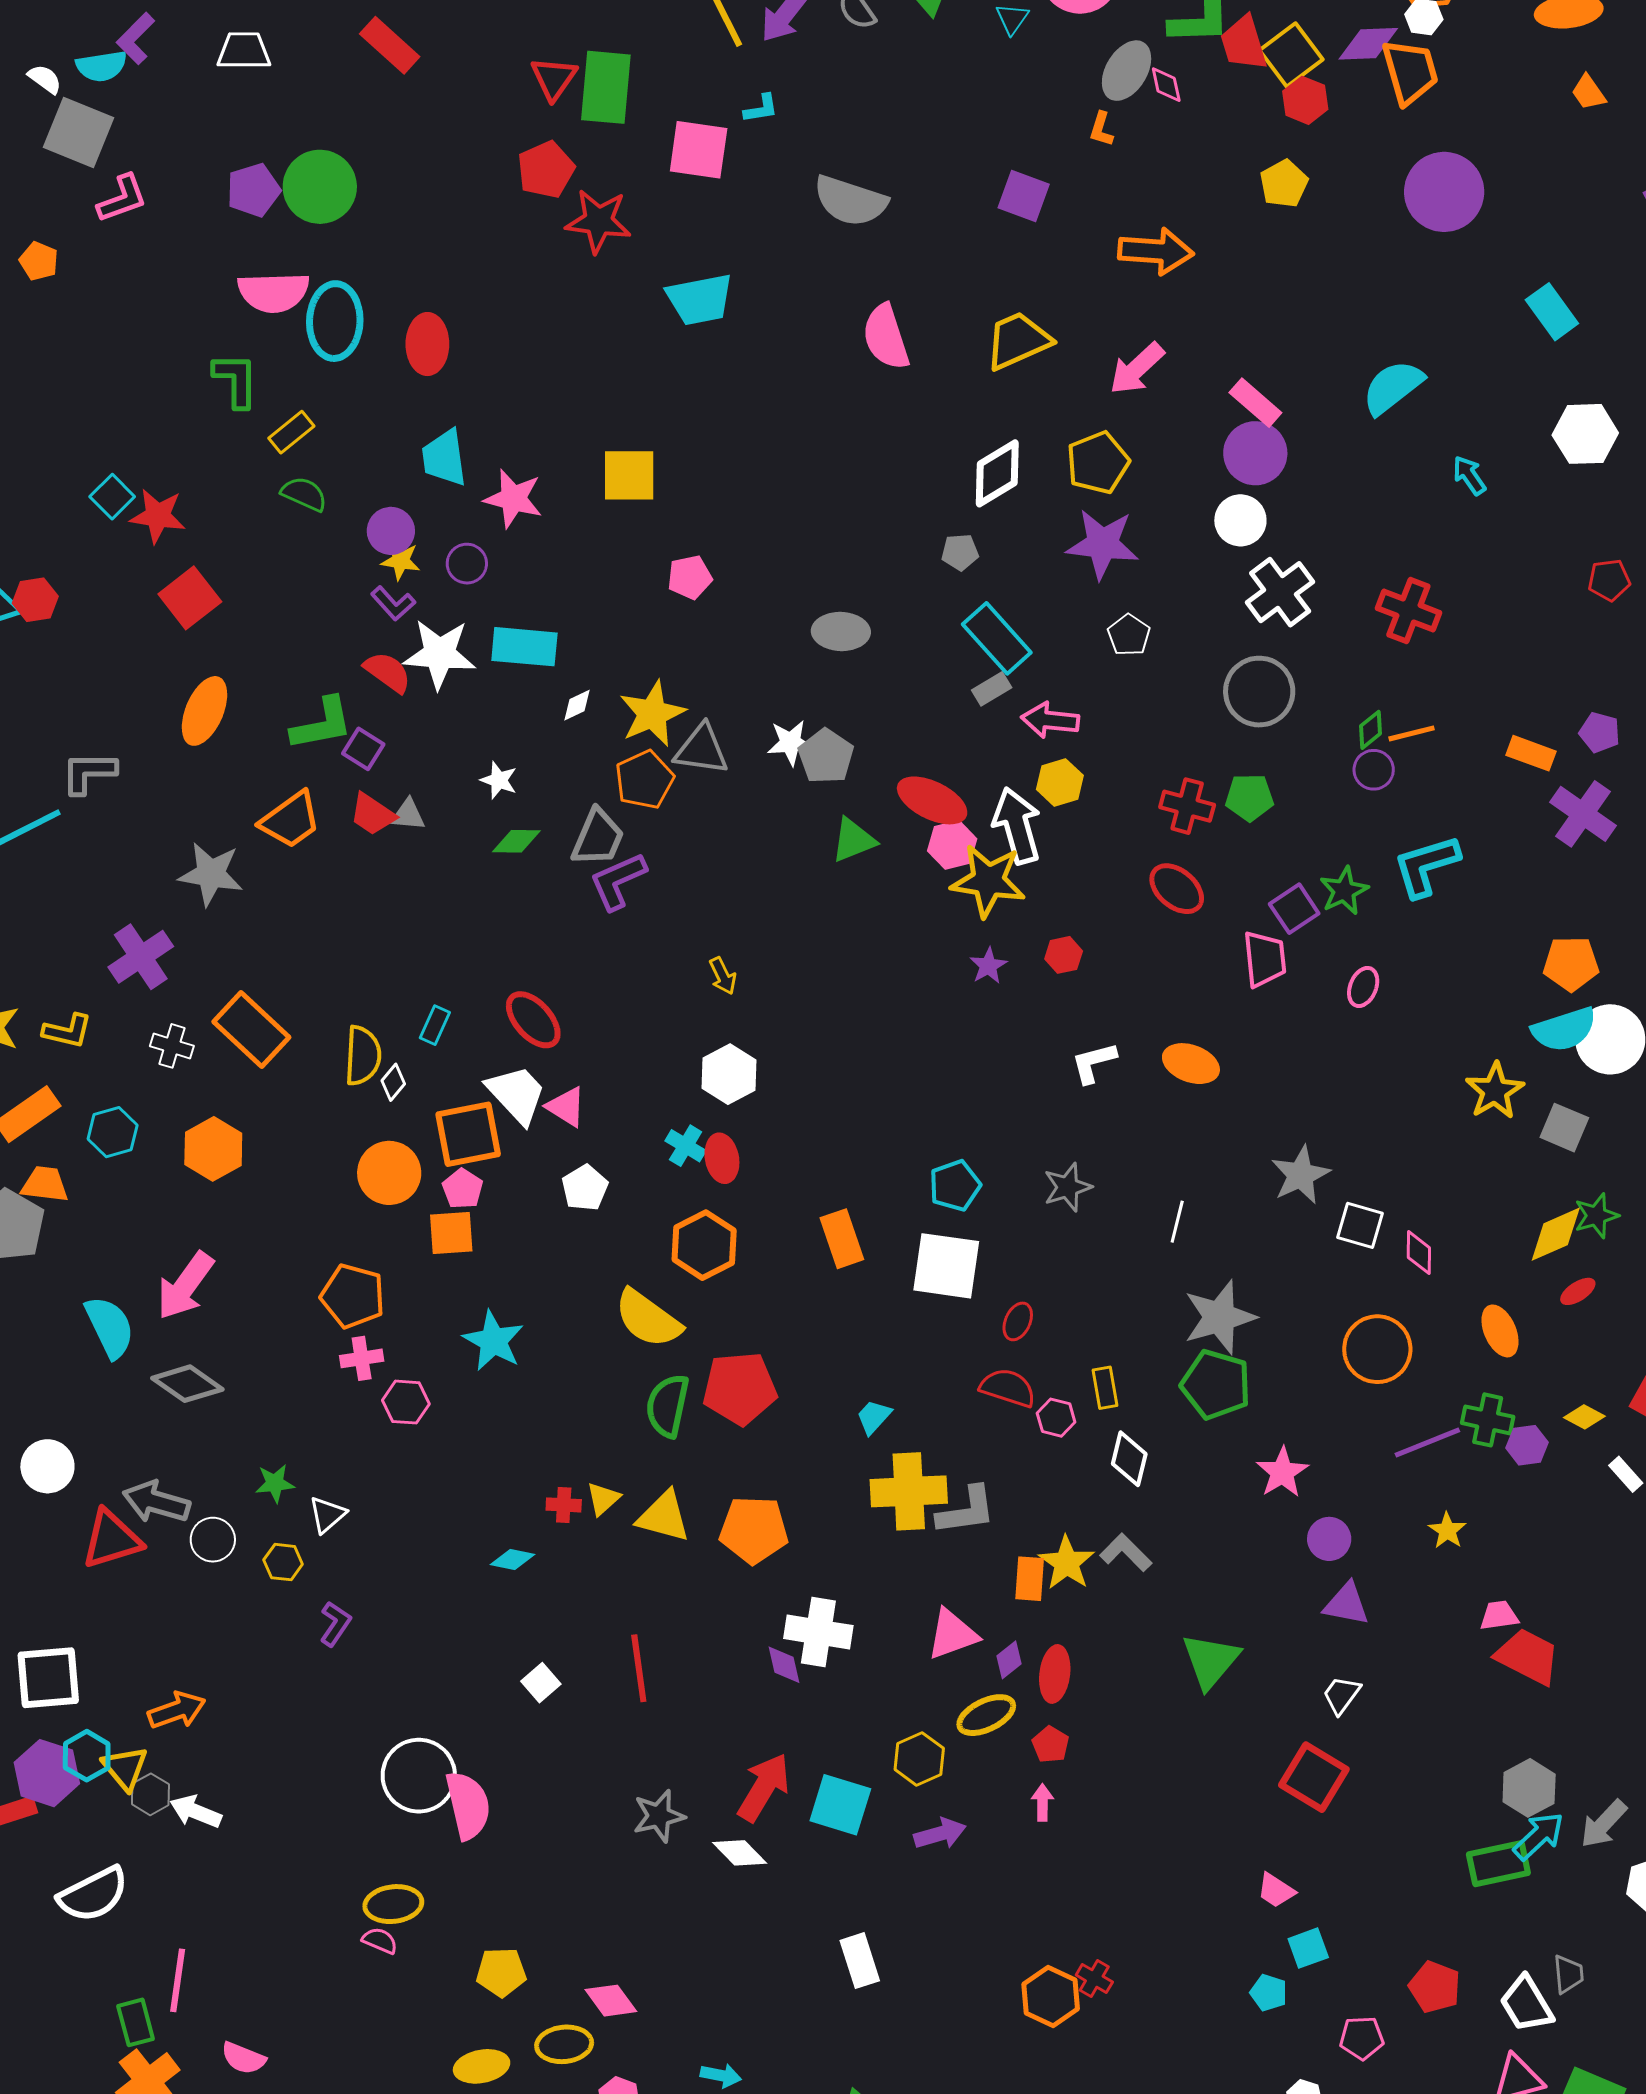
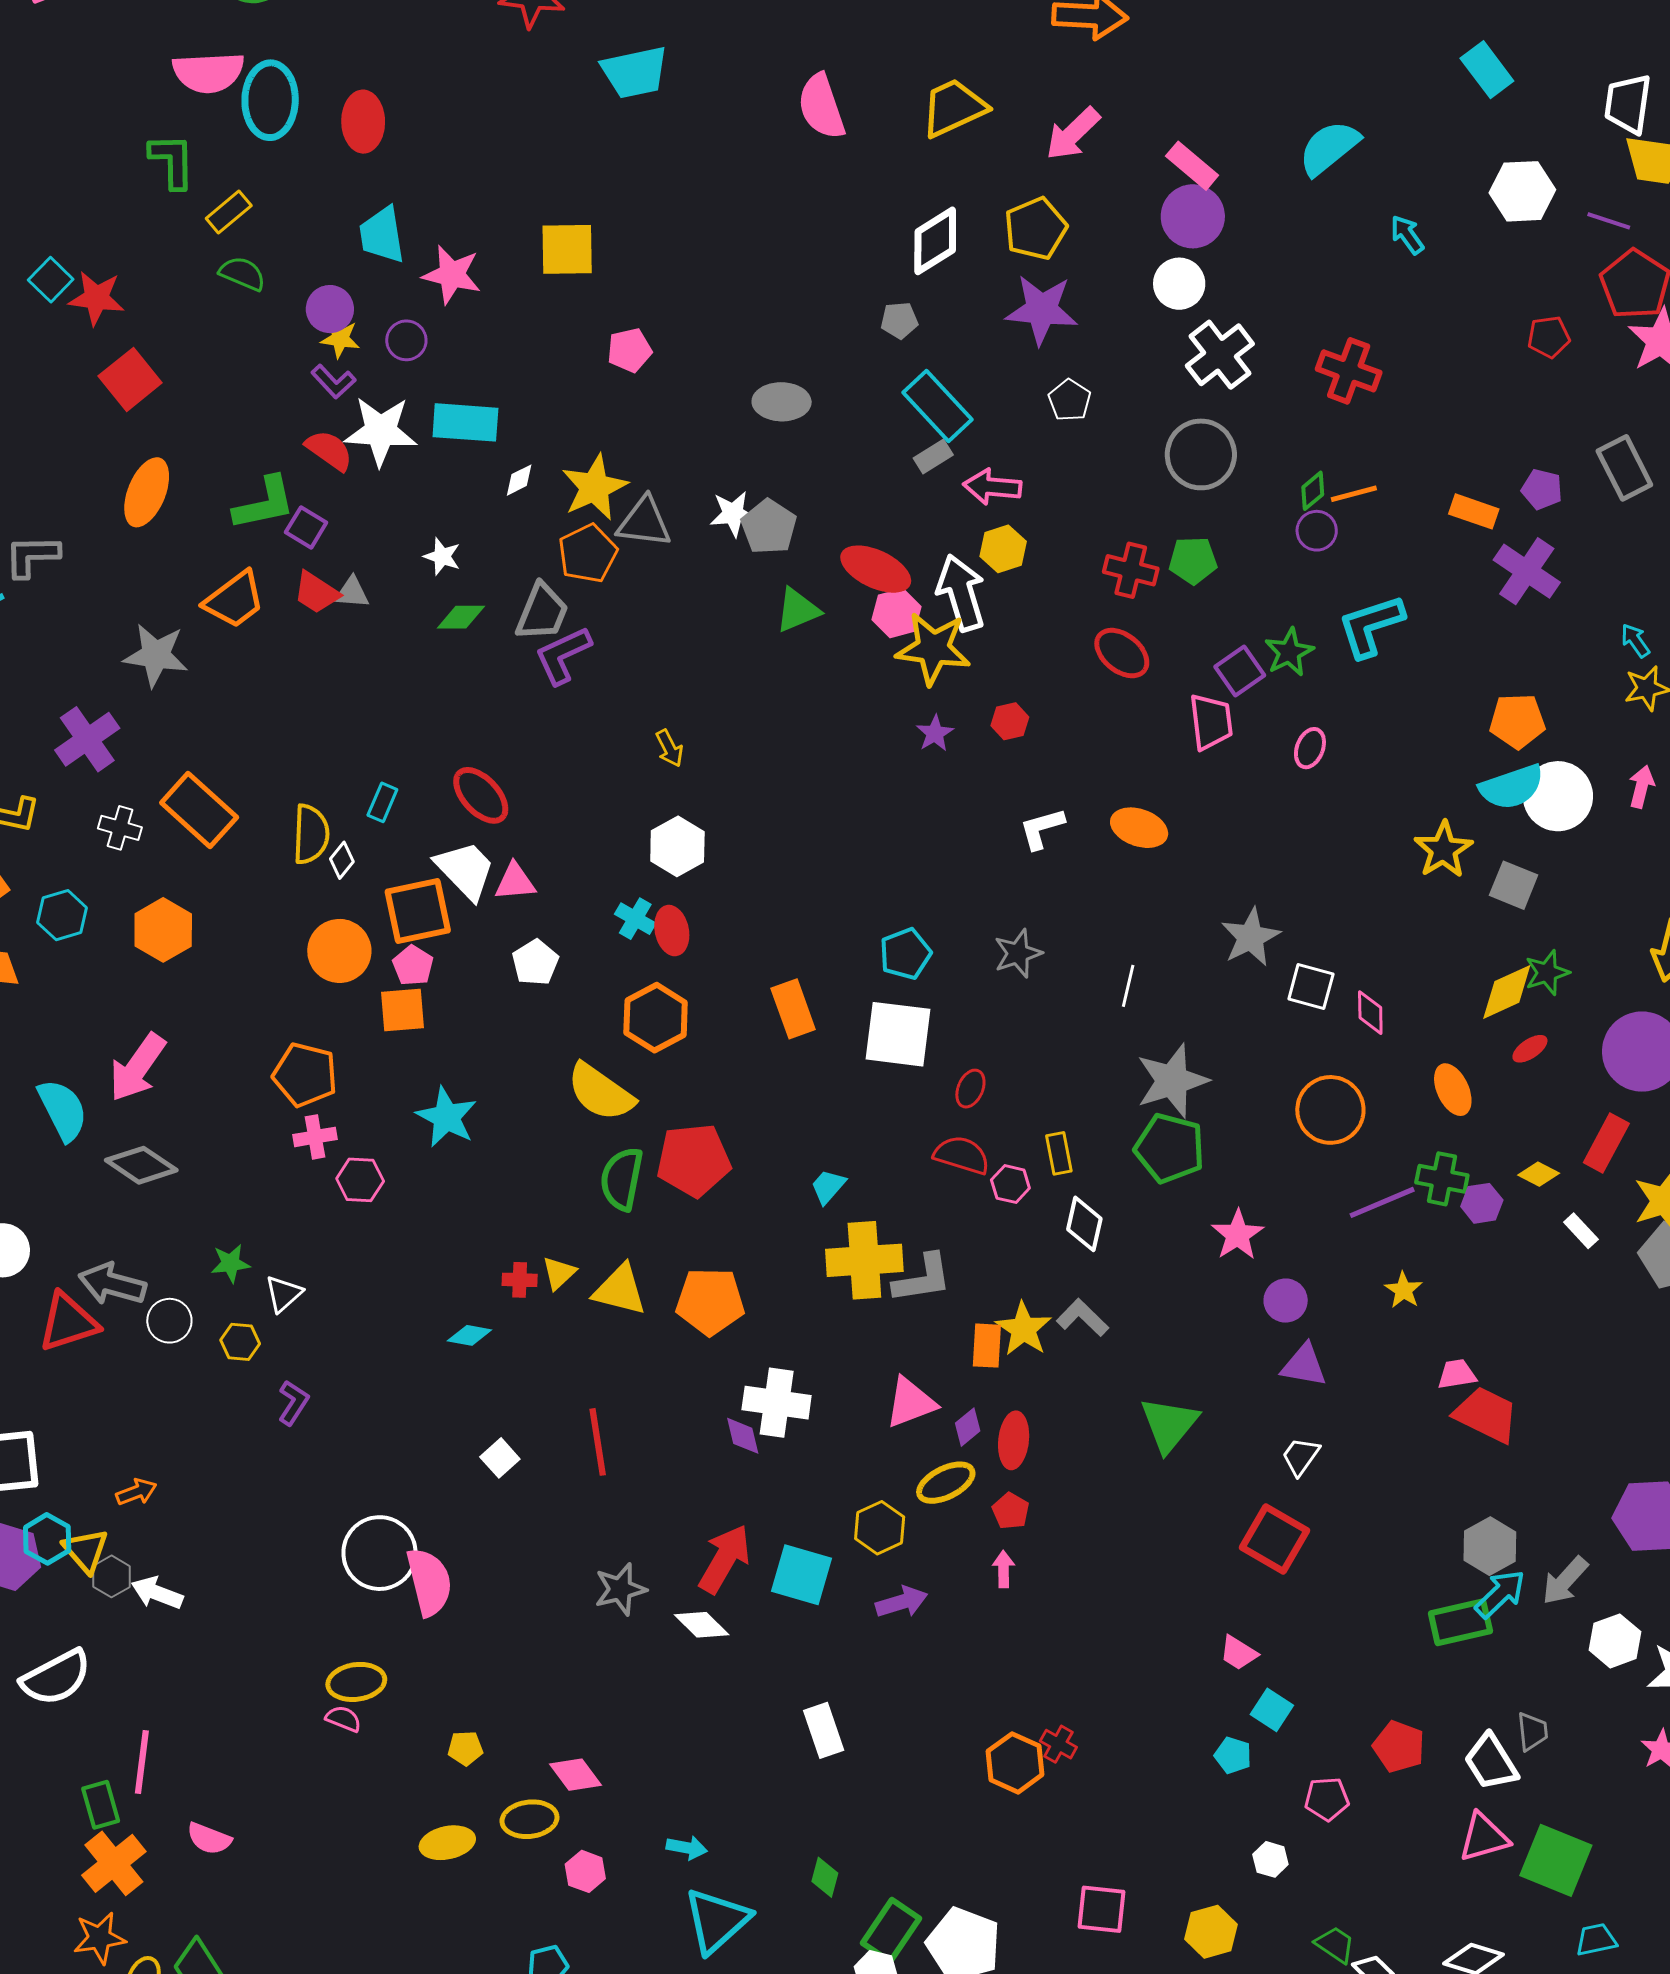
pink triangle: (566, 1107) -> (515, 882), turned -36
orange arrow: (177, 1710) -> (136, 1492), size x0.7
cyan square: (1308, 1948) -> (1272, 1710), turned -36
yellow pentagon: (501, 1972) -> (465, 1748), size x0.7

